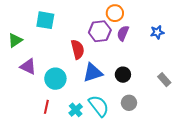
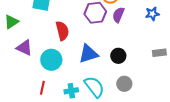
red semicircle: (78, 49) -> (62, 31), moved
gray rectangle: (164, 80) -> (159, 53), moved, turned -56
cyan cross: (76, 110) -> (71, 91), turned 32

